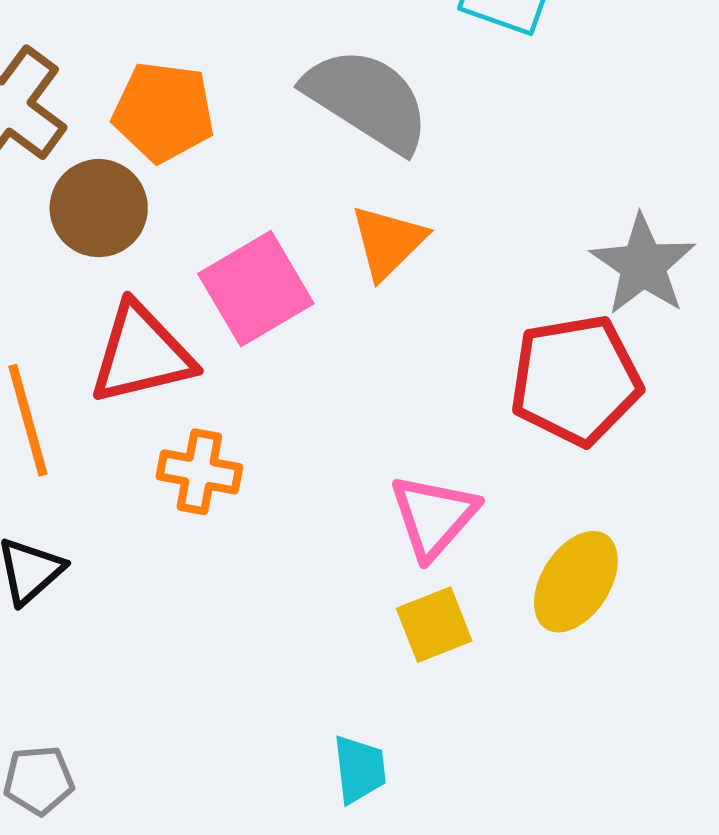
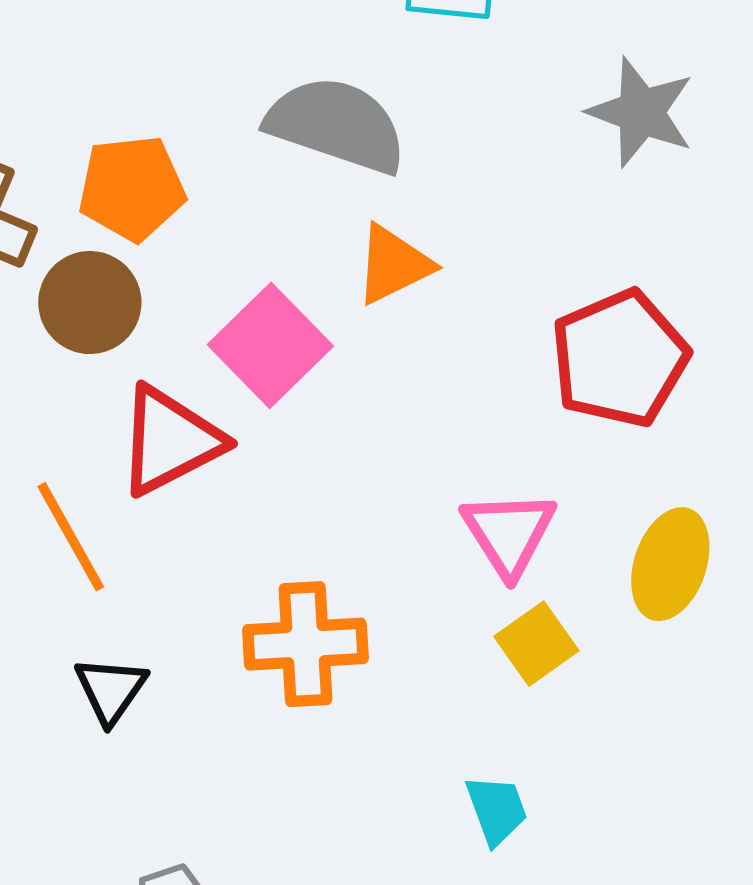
orange triangle: (388, 242) -> (393, 265), turned 32
gray star: (643, 265) -> (641, 112), moved
orange cross: (199, 472) -> (305, 644), moved, size x1.4

